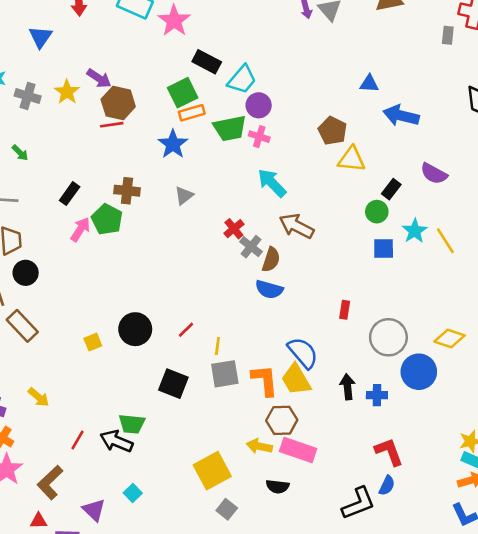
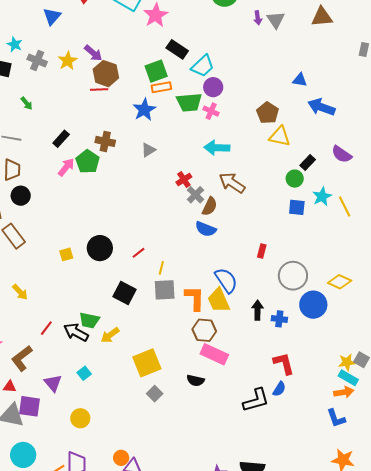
cyan arrow: (272, 183) -> (217, 148), turned -50
yellow arrow: (259, 446) -> (110, 335), moved, turned -54

